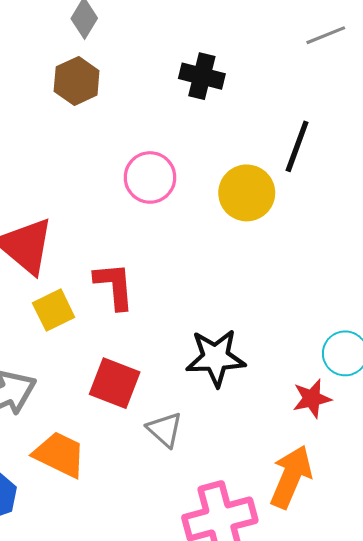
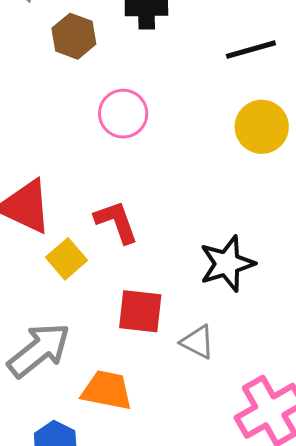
brown hexagon: (77, 81) -> (74, 36), moved
black line: (297, 146) -> (251, 50), turned 69
yellow circle: (247, 193) -> (262, 127), moved

